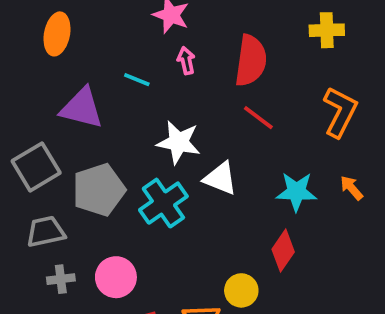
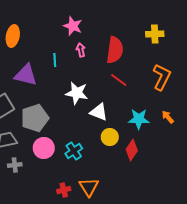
cyan line: (137, 80) -> (55, 60), turned 64
cyan cross: (163, 203) -> (74, 151), moved, size x0.7
pink circle: (116, 277) -> (44, 148), moved
yellow circle: (241, 290) -> (110, 137), moved

